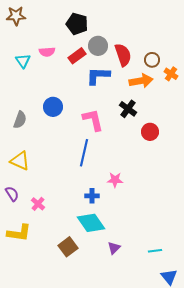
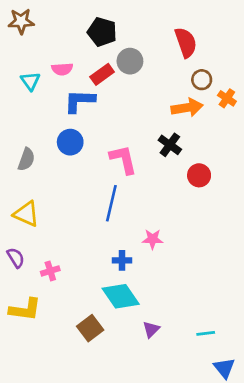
red semicircle: (123, 55) -> (186, 43), moved
blue L-shape: (98, 76) -> (79, 101), moved
pink cross: (38, 204) -> (50, 271), turned 32

